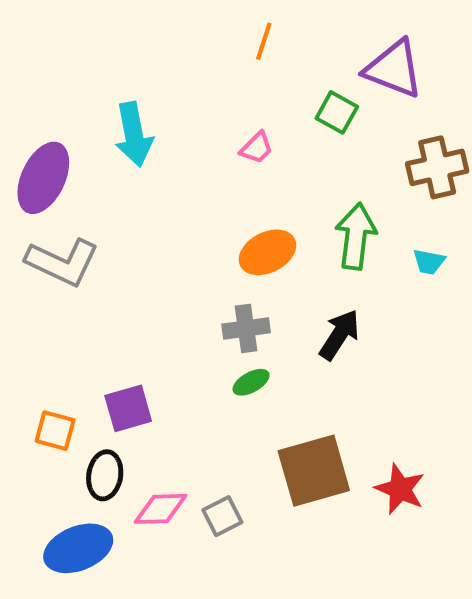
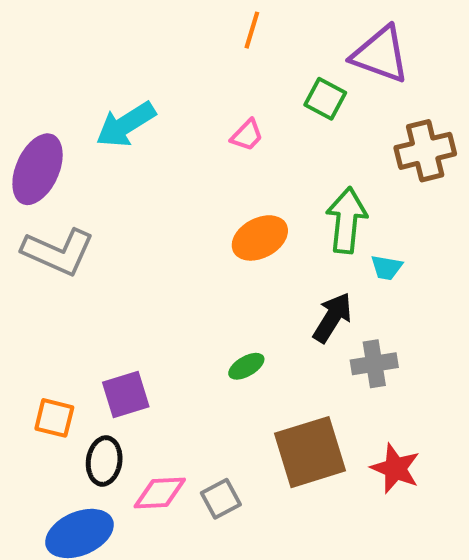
cyan arrow: (134, 134) -> (126, 125), turned 70
cyan trapezoid: (429, 262) -> (386, 268), moved
gray cross: (246, 328) -> (374, 364), moved

